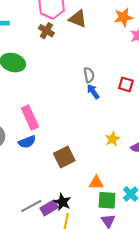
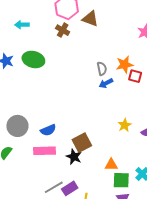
orange star: (123, 17) -> (125, 65), moved
blue arrow: (93, 92) -> (106, 83), turned -80
pink rectangle: (30, 117) -> (44, 151), moved, turned -65
black star: (62, 202) -> (74, 157), moved

